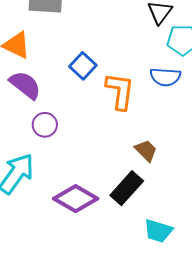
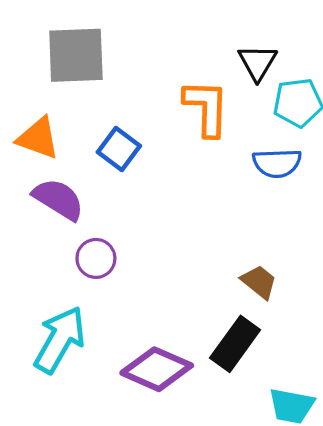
blue square: (83, 66) -> (119, 149), moved
orange L-shape: (120, 91) -> (206, 108), moved

